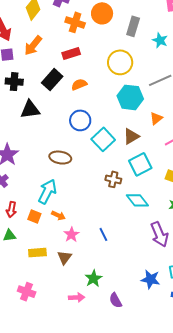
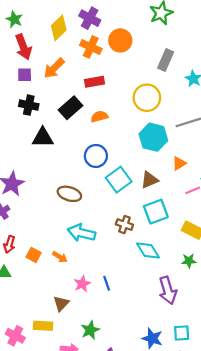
orange circle: (102, 13) -> (120, 40), moved
orange cross: (75, 22) -> (91, 47), moved
cyan arrow: (47, 192) -> (81, 233), moved, turned -110
pink star: (71, 234) -> (82, 284), moved
yellow rectangle: (37, 253) -> (43, 326), moved

